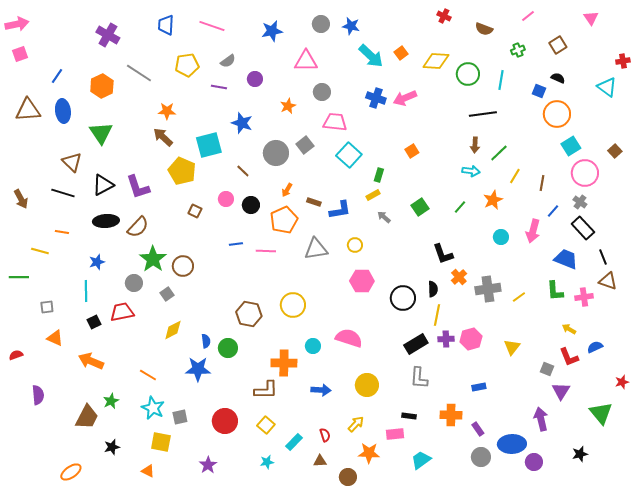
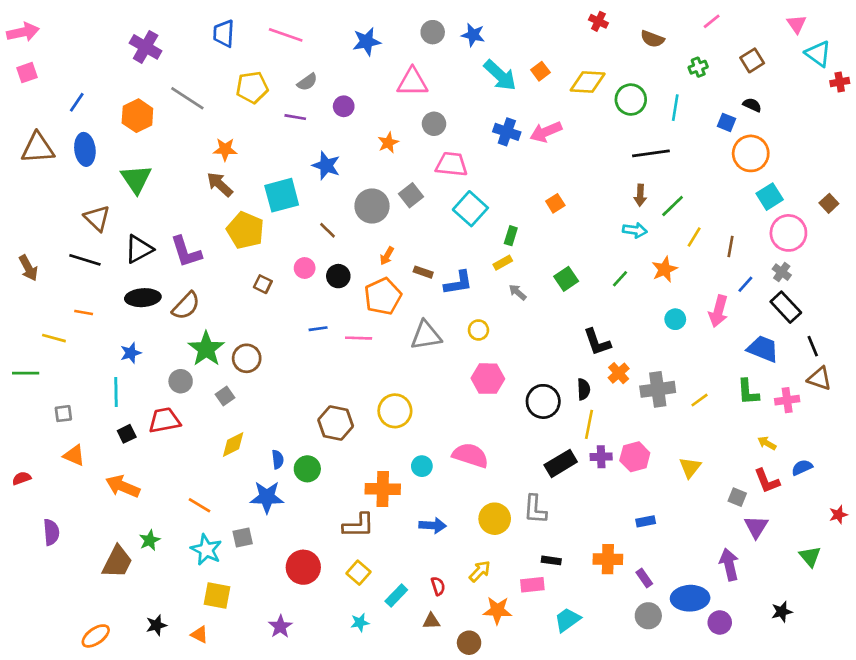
cyan triangle: (607, 87) -> (818, 54), moved
gray L-shape: (419, 378) -> (535, 509), moved
green triangle: (601, 413) -> (810, 556), size x0.7
gray square: (180, 417) -> (243, 538), moved
black star: (112, 447) -> (156, 625), moved

